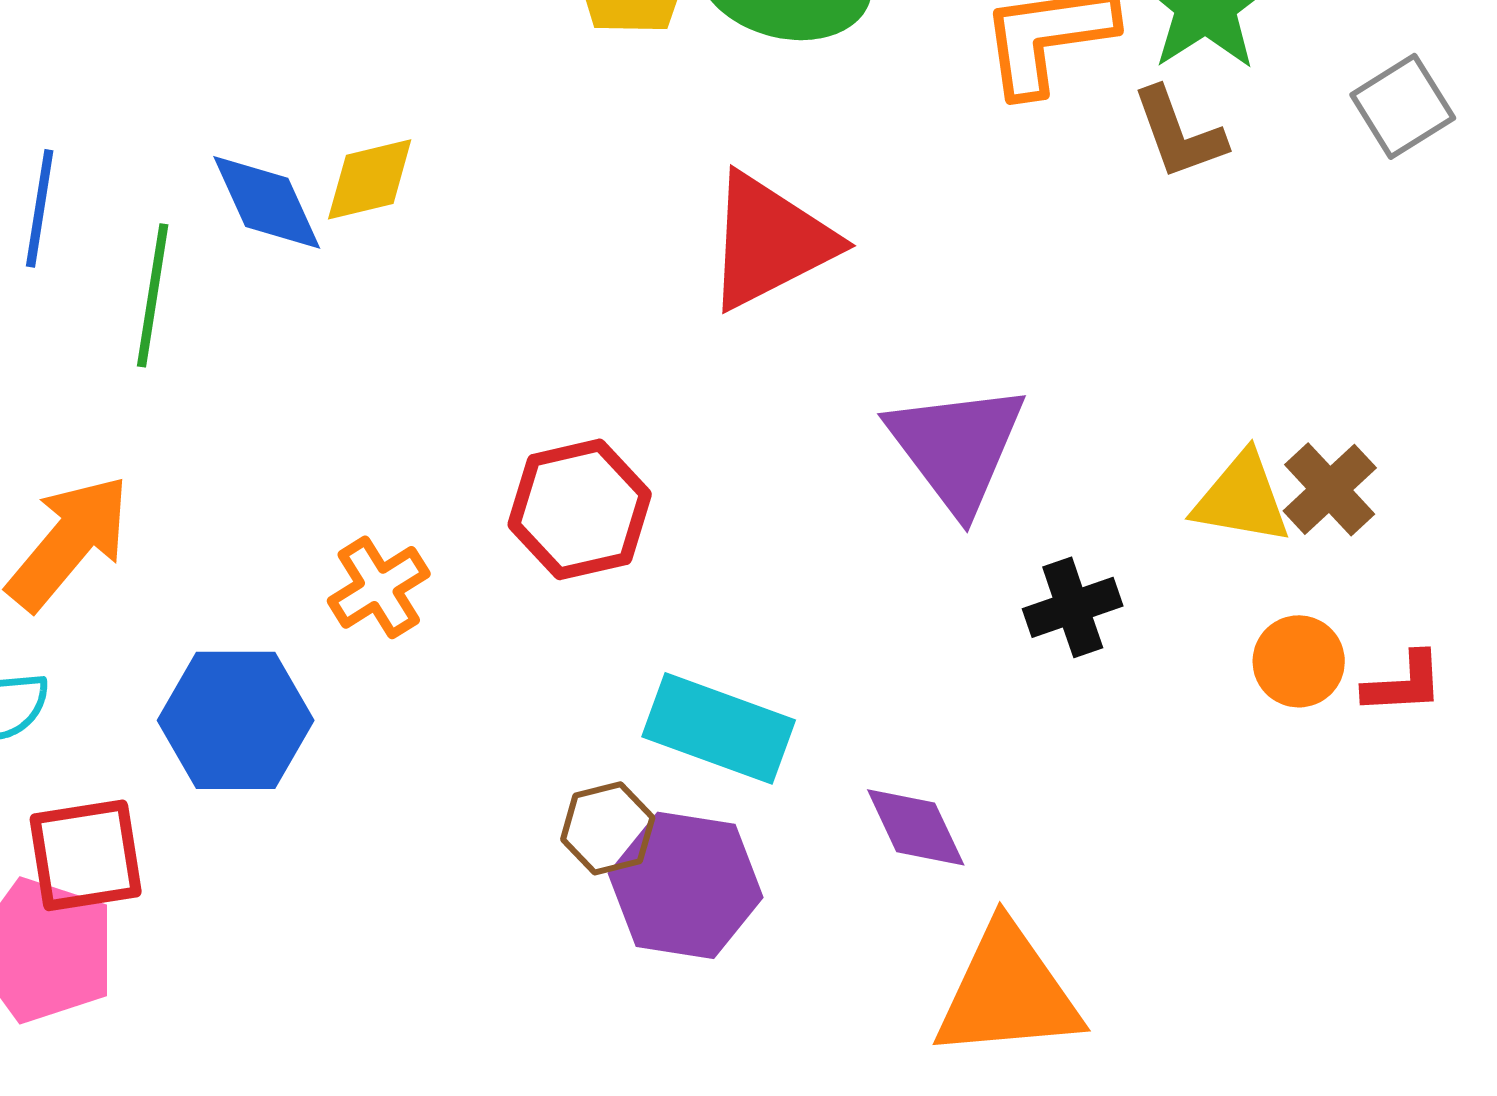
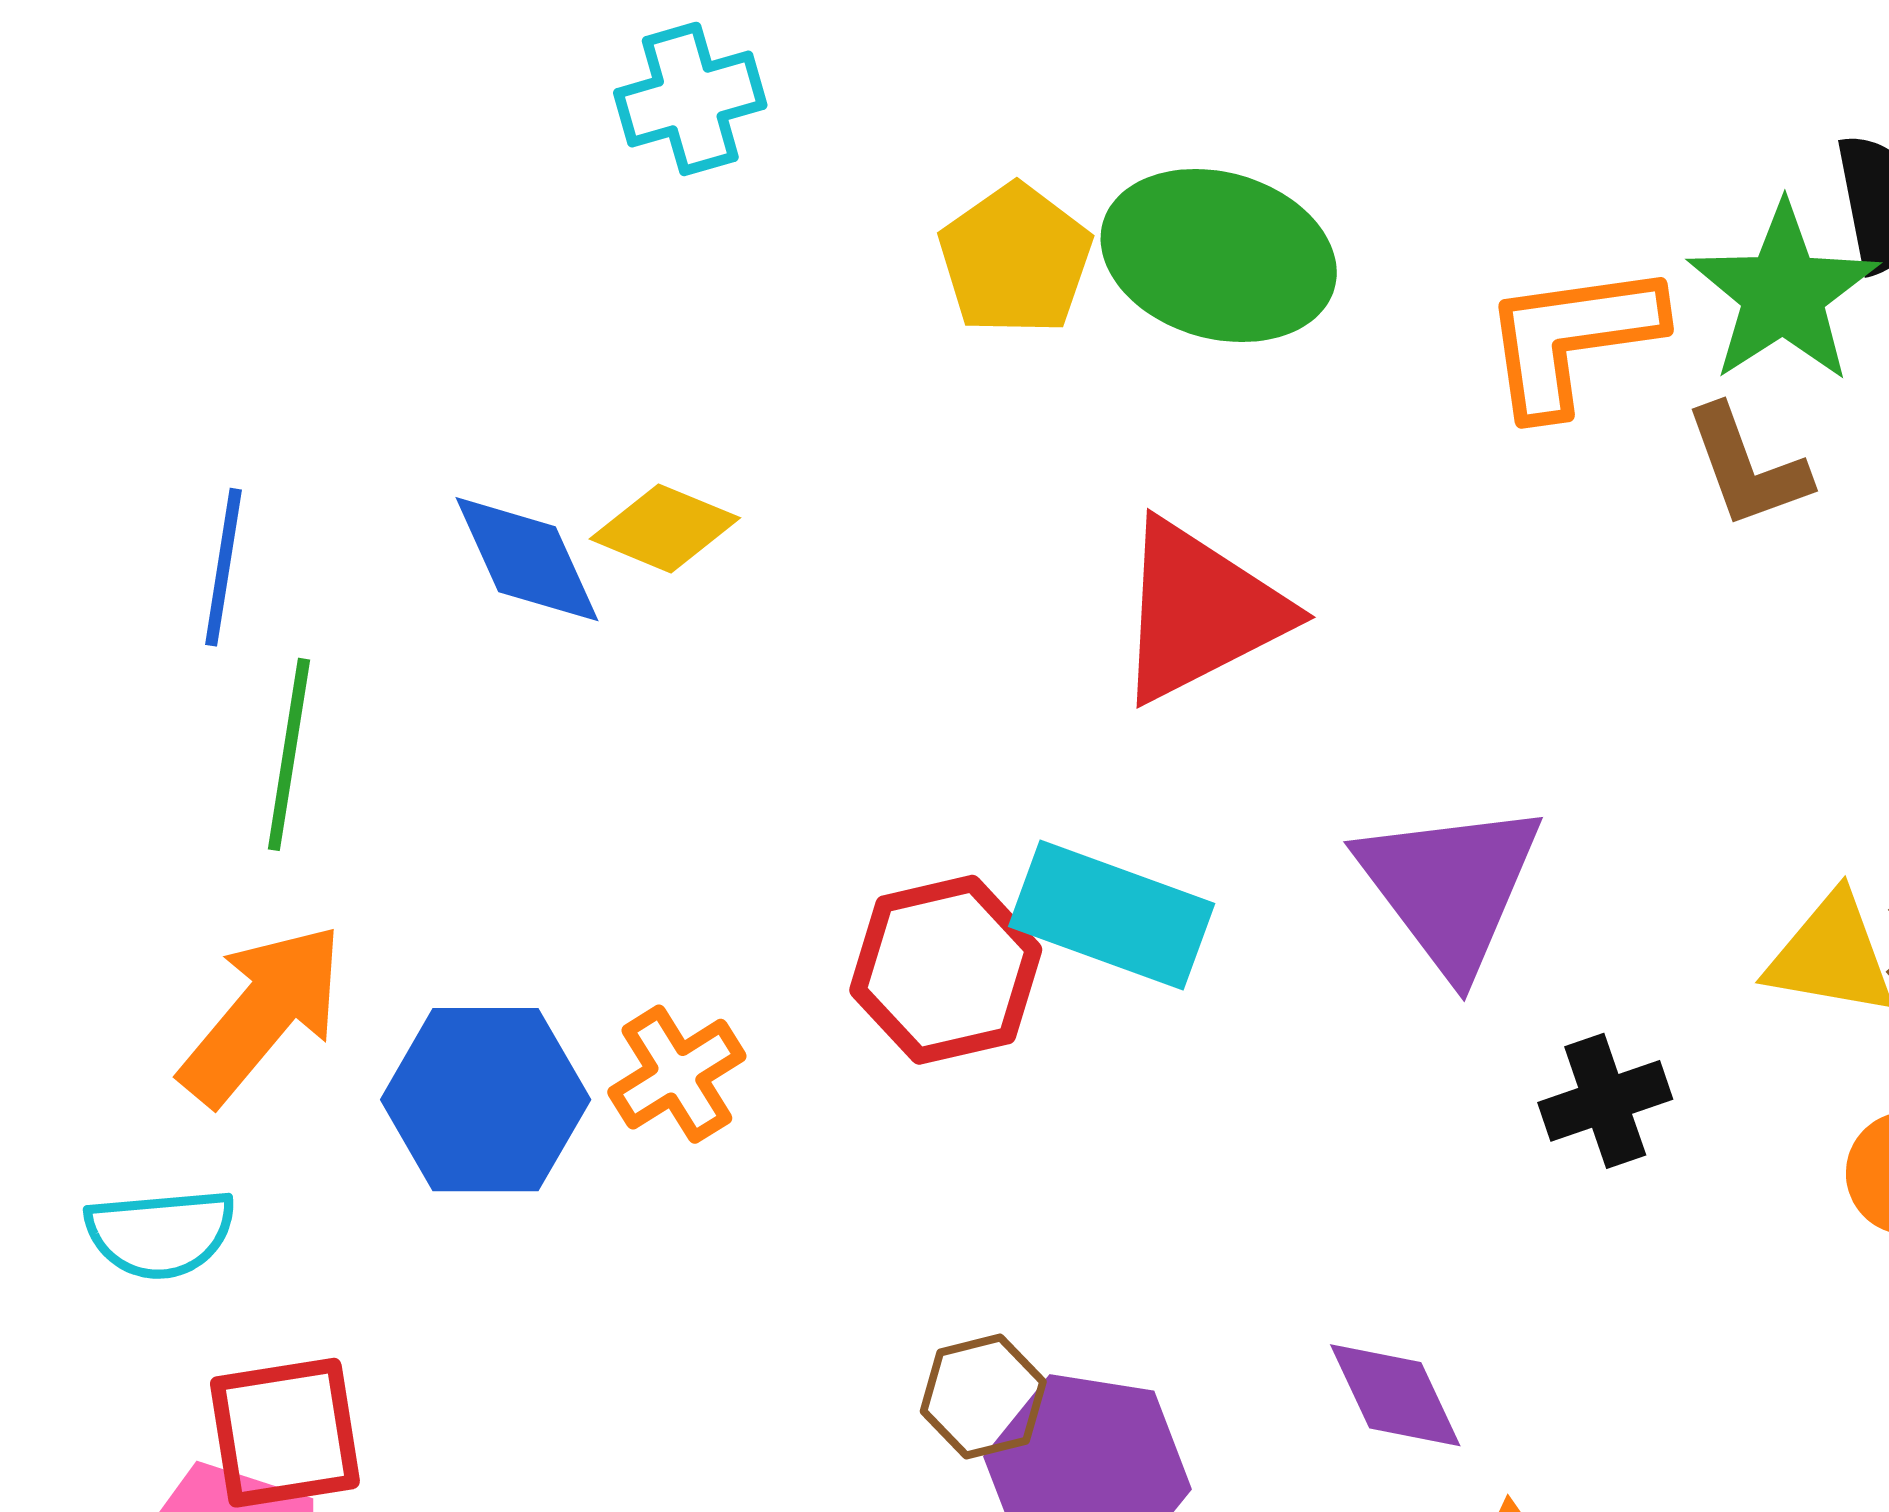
yellow diamond: (370, 179) -> (665, 528), turned 36
green line: (153, 295) -> (289, 754), moved
blue hexagon: (236, 720) -> (486, 1100), moved
cyan rectangle: (719, 728) -> (1112, 915), moved

